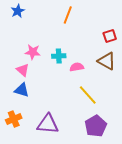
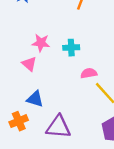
pink semicircle: (77, 67) -> (89, 73), moved
blue triangle: (22, 90) -> (35, 99), moved

